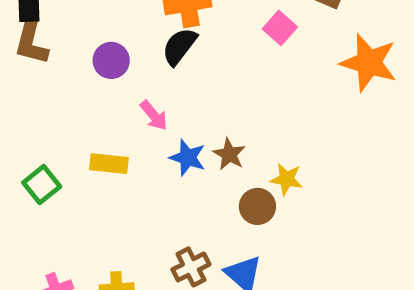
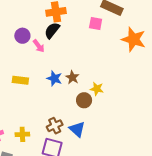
pink square: (280, 28) -> (96, 23), turned -32
pink arrow: (154, 115) -> (39, 46), moved

